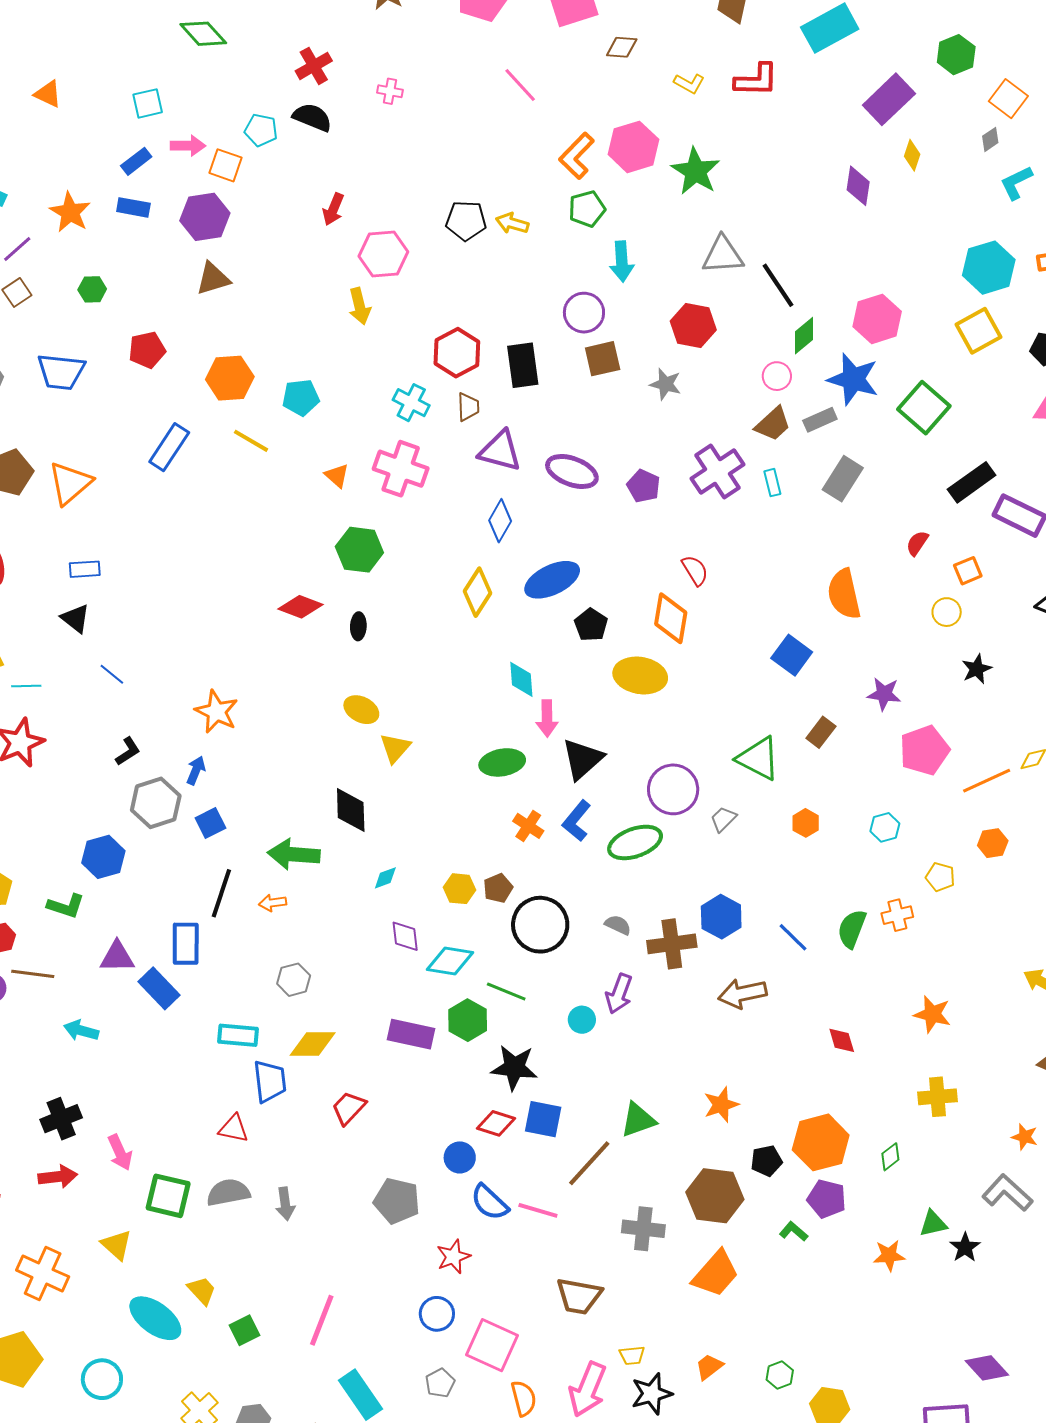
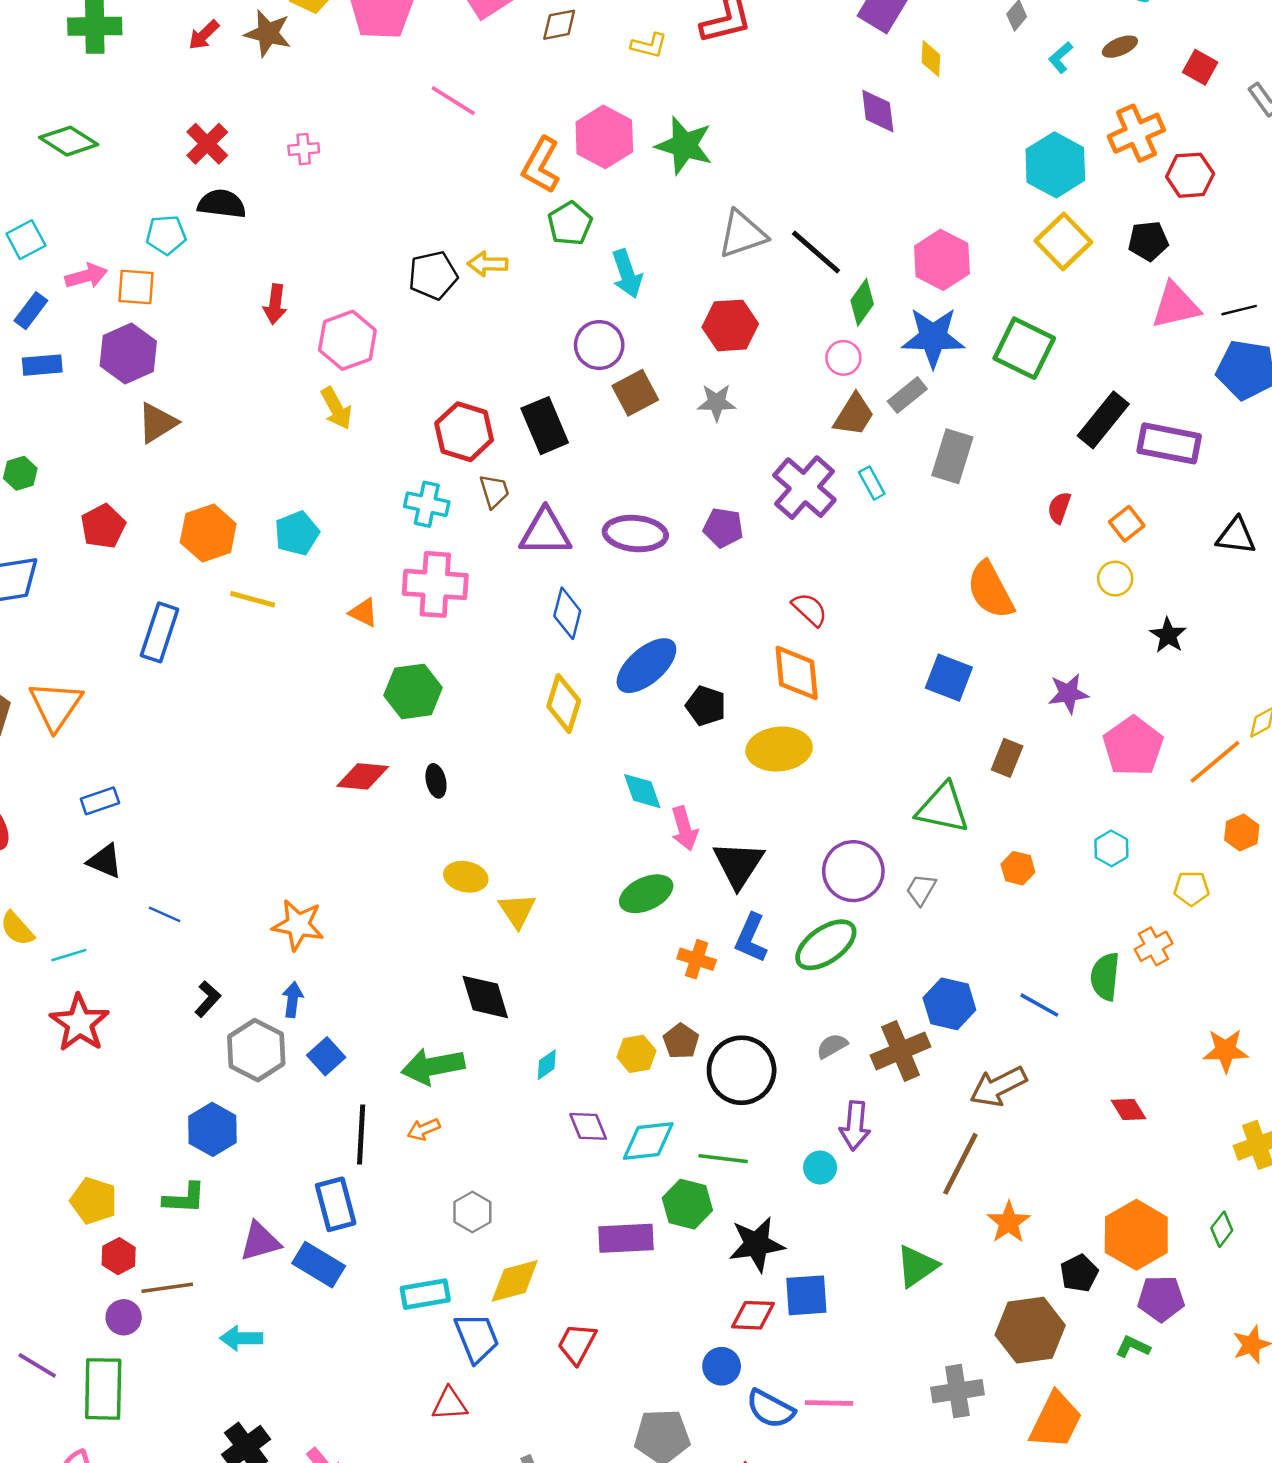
cyan L-shape: (1016, 183) -> (1061, 57), size x0.7
gray semicircle: (618, 925) -> (832, 1046), turned -40
brown line: (589, 1163) -> (960, 1164), moved

